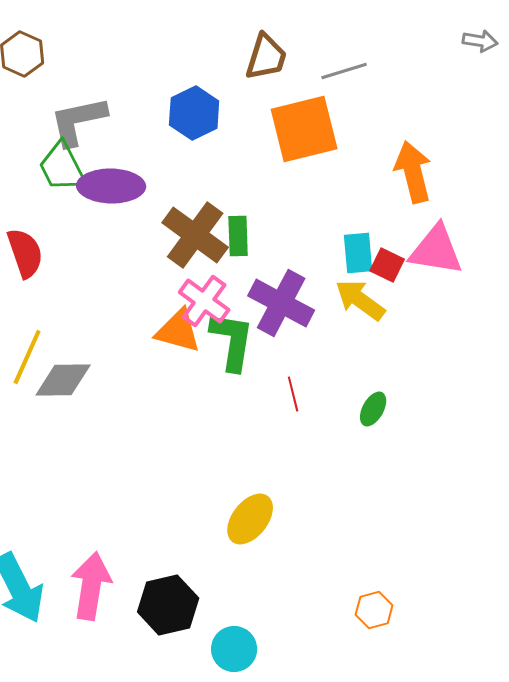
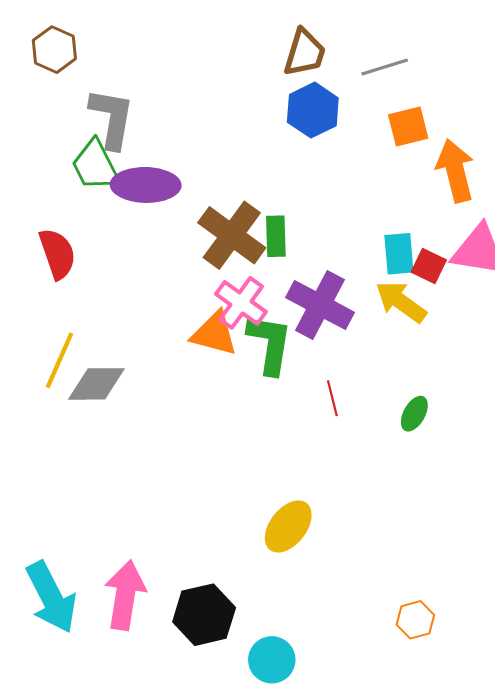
blue hexagon: (194, 113) -> (313, 110), moved
gray L-shape: (78, 121) -> (112, 118), turned 112
orange square: (304, 129) -> (408, 126), moved, size x0.6

